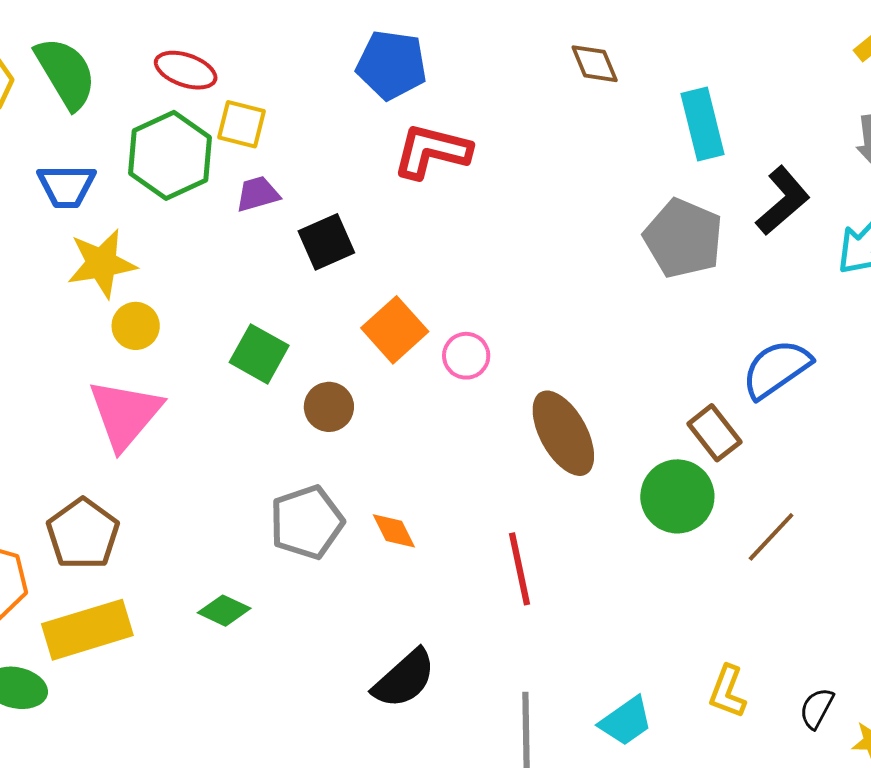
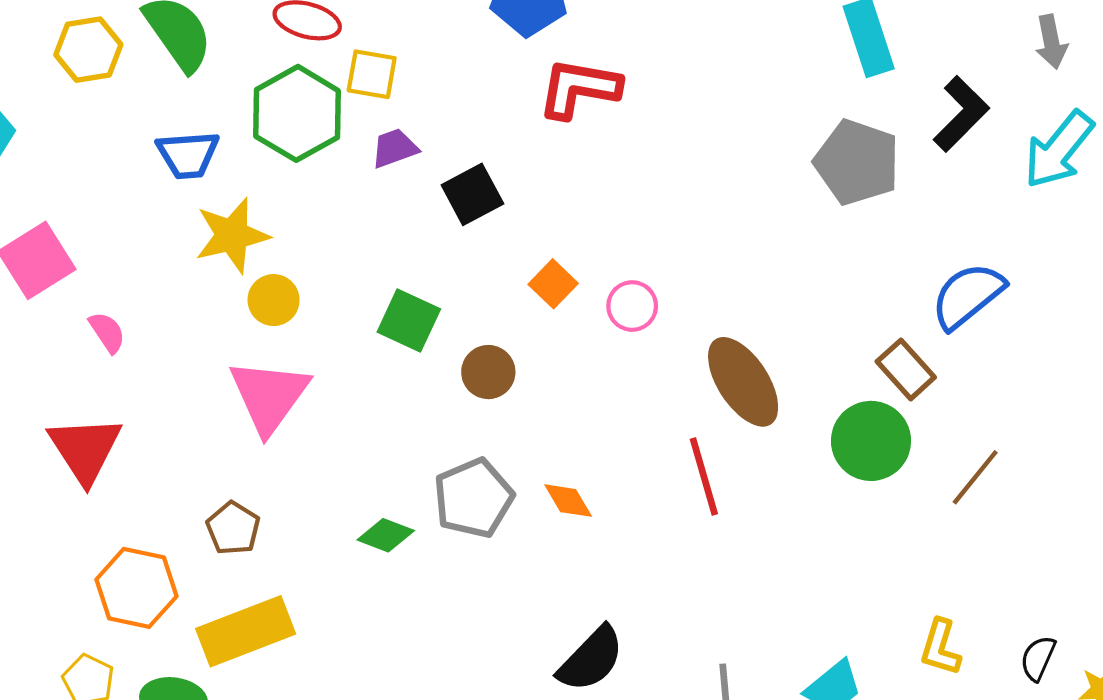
orange square: (395, 330) -> (553, 284), size x0.7
brown pentagon: (83, 534) -> (233, 528), size x0.7
red line: (520, 569) -> (704, 476), moved
green diamond: (224, 611) -> (386, 535), moved

